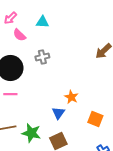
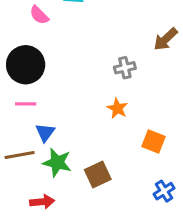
gray cross: (42, 57) -> (125, 68), moved
blue triangle: (58, 113) -> (45, 132), moved

